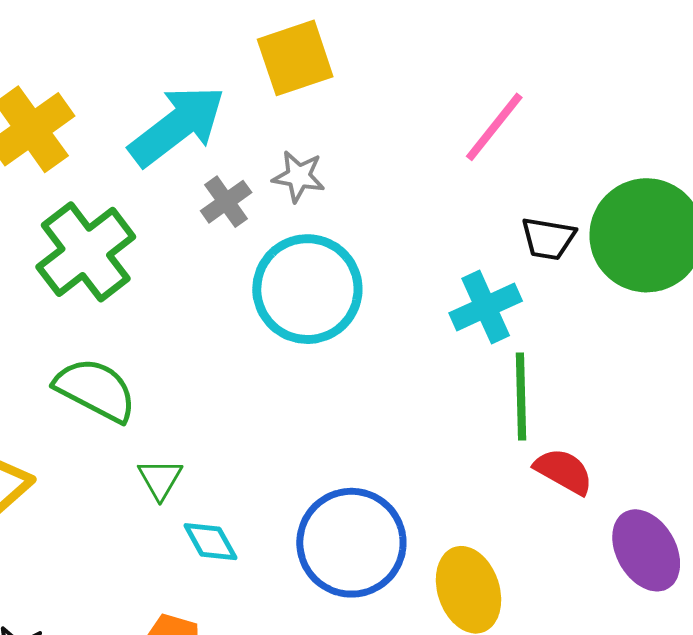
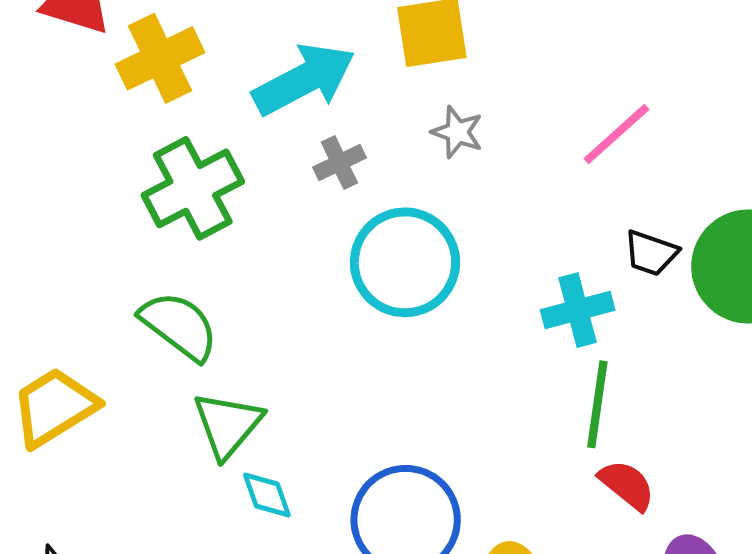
gray star: (299, 176) -> (457, 132), moved
green triangle: (160, 479) -> (228, 425), size x1.6

